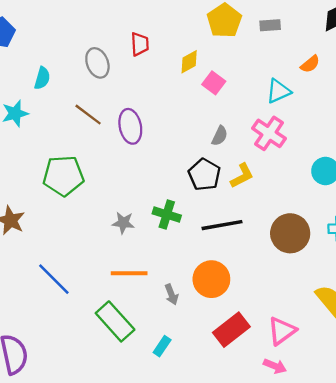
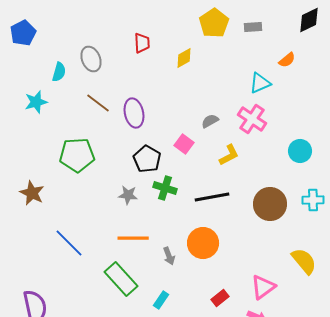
gray ellipse: (97, 63) -> (91, 59), moved
pink square: (214, 83) -> (184, 144), moved
gray semicircle: (220, 136) -> (210, 121), turned -144
black pentagon: (204, 175) -> (147, 159), moved
red rectangle: (231, 330) -> (220, 298), moved, size x0.6

